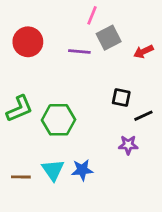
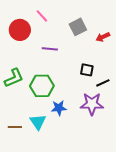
pink line: (92, 15) -> (42, 16), moved, turned -64
purple line: (79, 52) -> (50, 49), moved
purple star: (128, 145) -> (92, 104), size x1.6
blue star: (82, 170) -> (59, 108), moved

